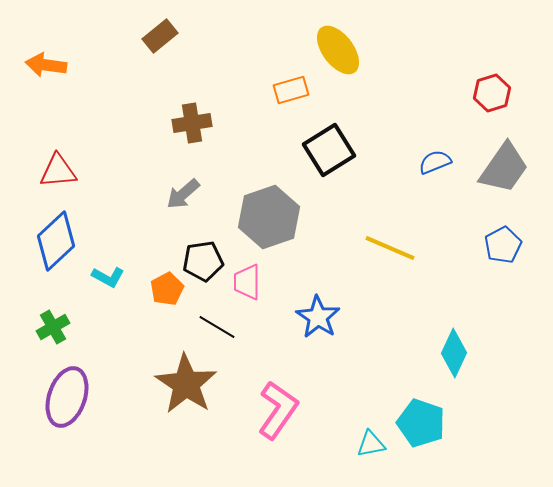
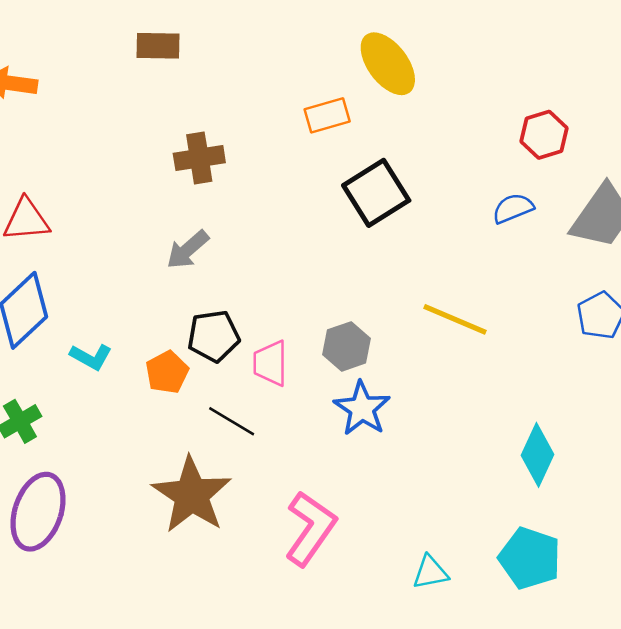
brown rectangle: (160, 36) -> (158, 46), turned 40
red hexagon: (492, 93) -> (544, 135), moved
gray hexagon: (269, 217) -> (346, 346), moved, size x0.6
cyan pentagon: (421, 423) -> (530, 558), moved

